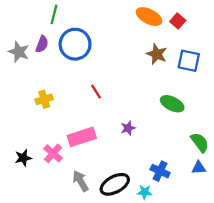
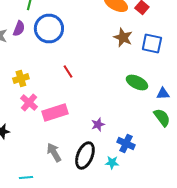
purple star: (128, 128) -> (98, 124), moved
pink cross: (53, 153) -> (29, 102), moved
blue triangle: (199, 168) -> (163, 94), moved
black ellipse: (115, 184) -> (85, 156), turned -40

